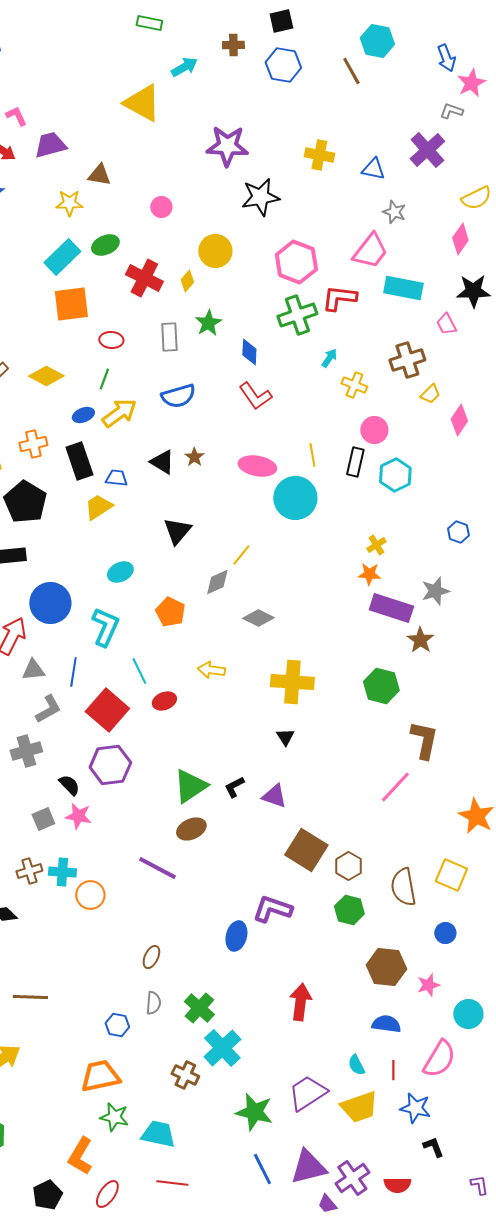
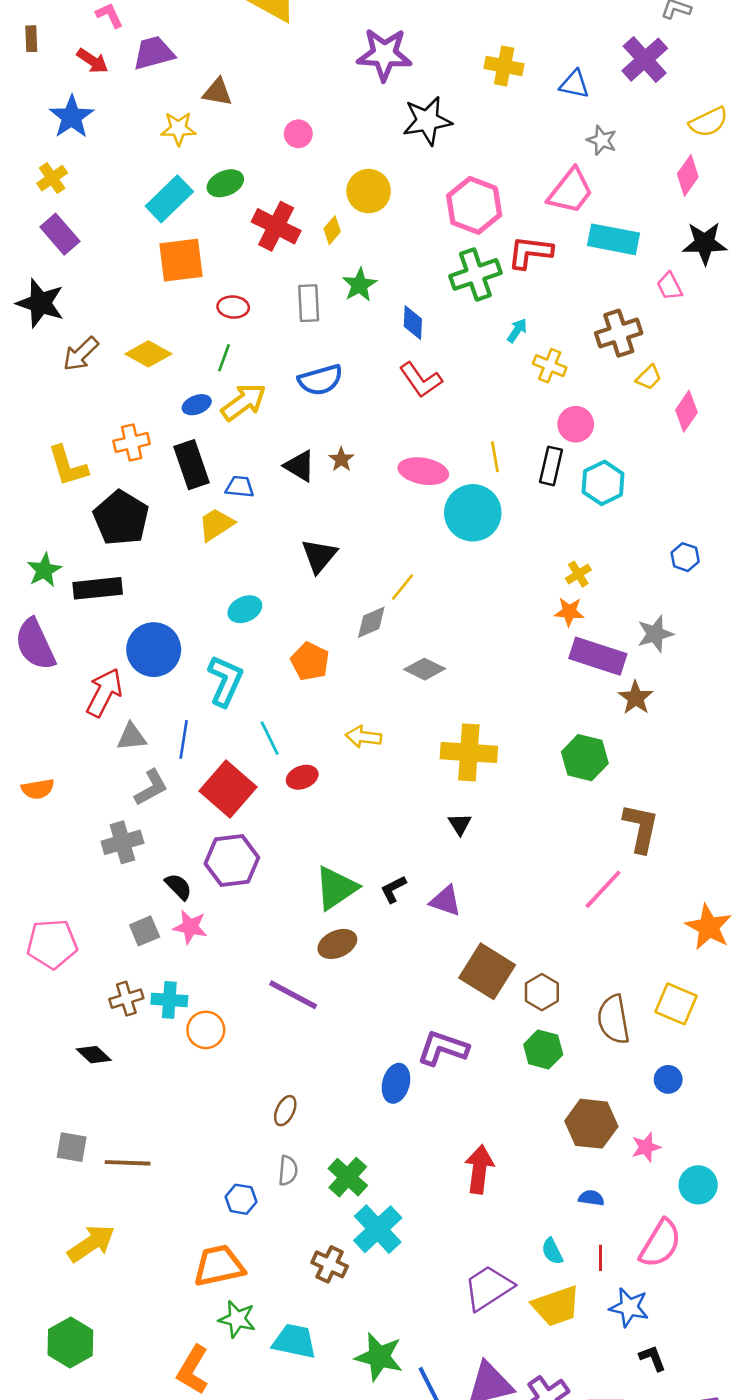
blue semicircle: (386, 1024) -> (591, 1198), size x0.7
green star: (254, 1112) -> (379, 1357), moved

